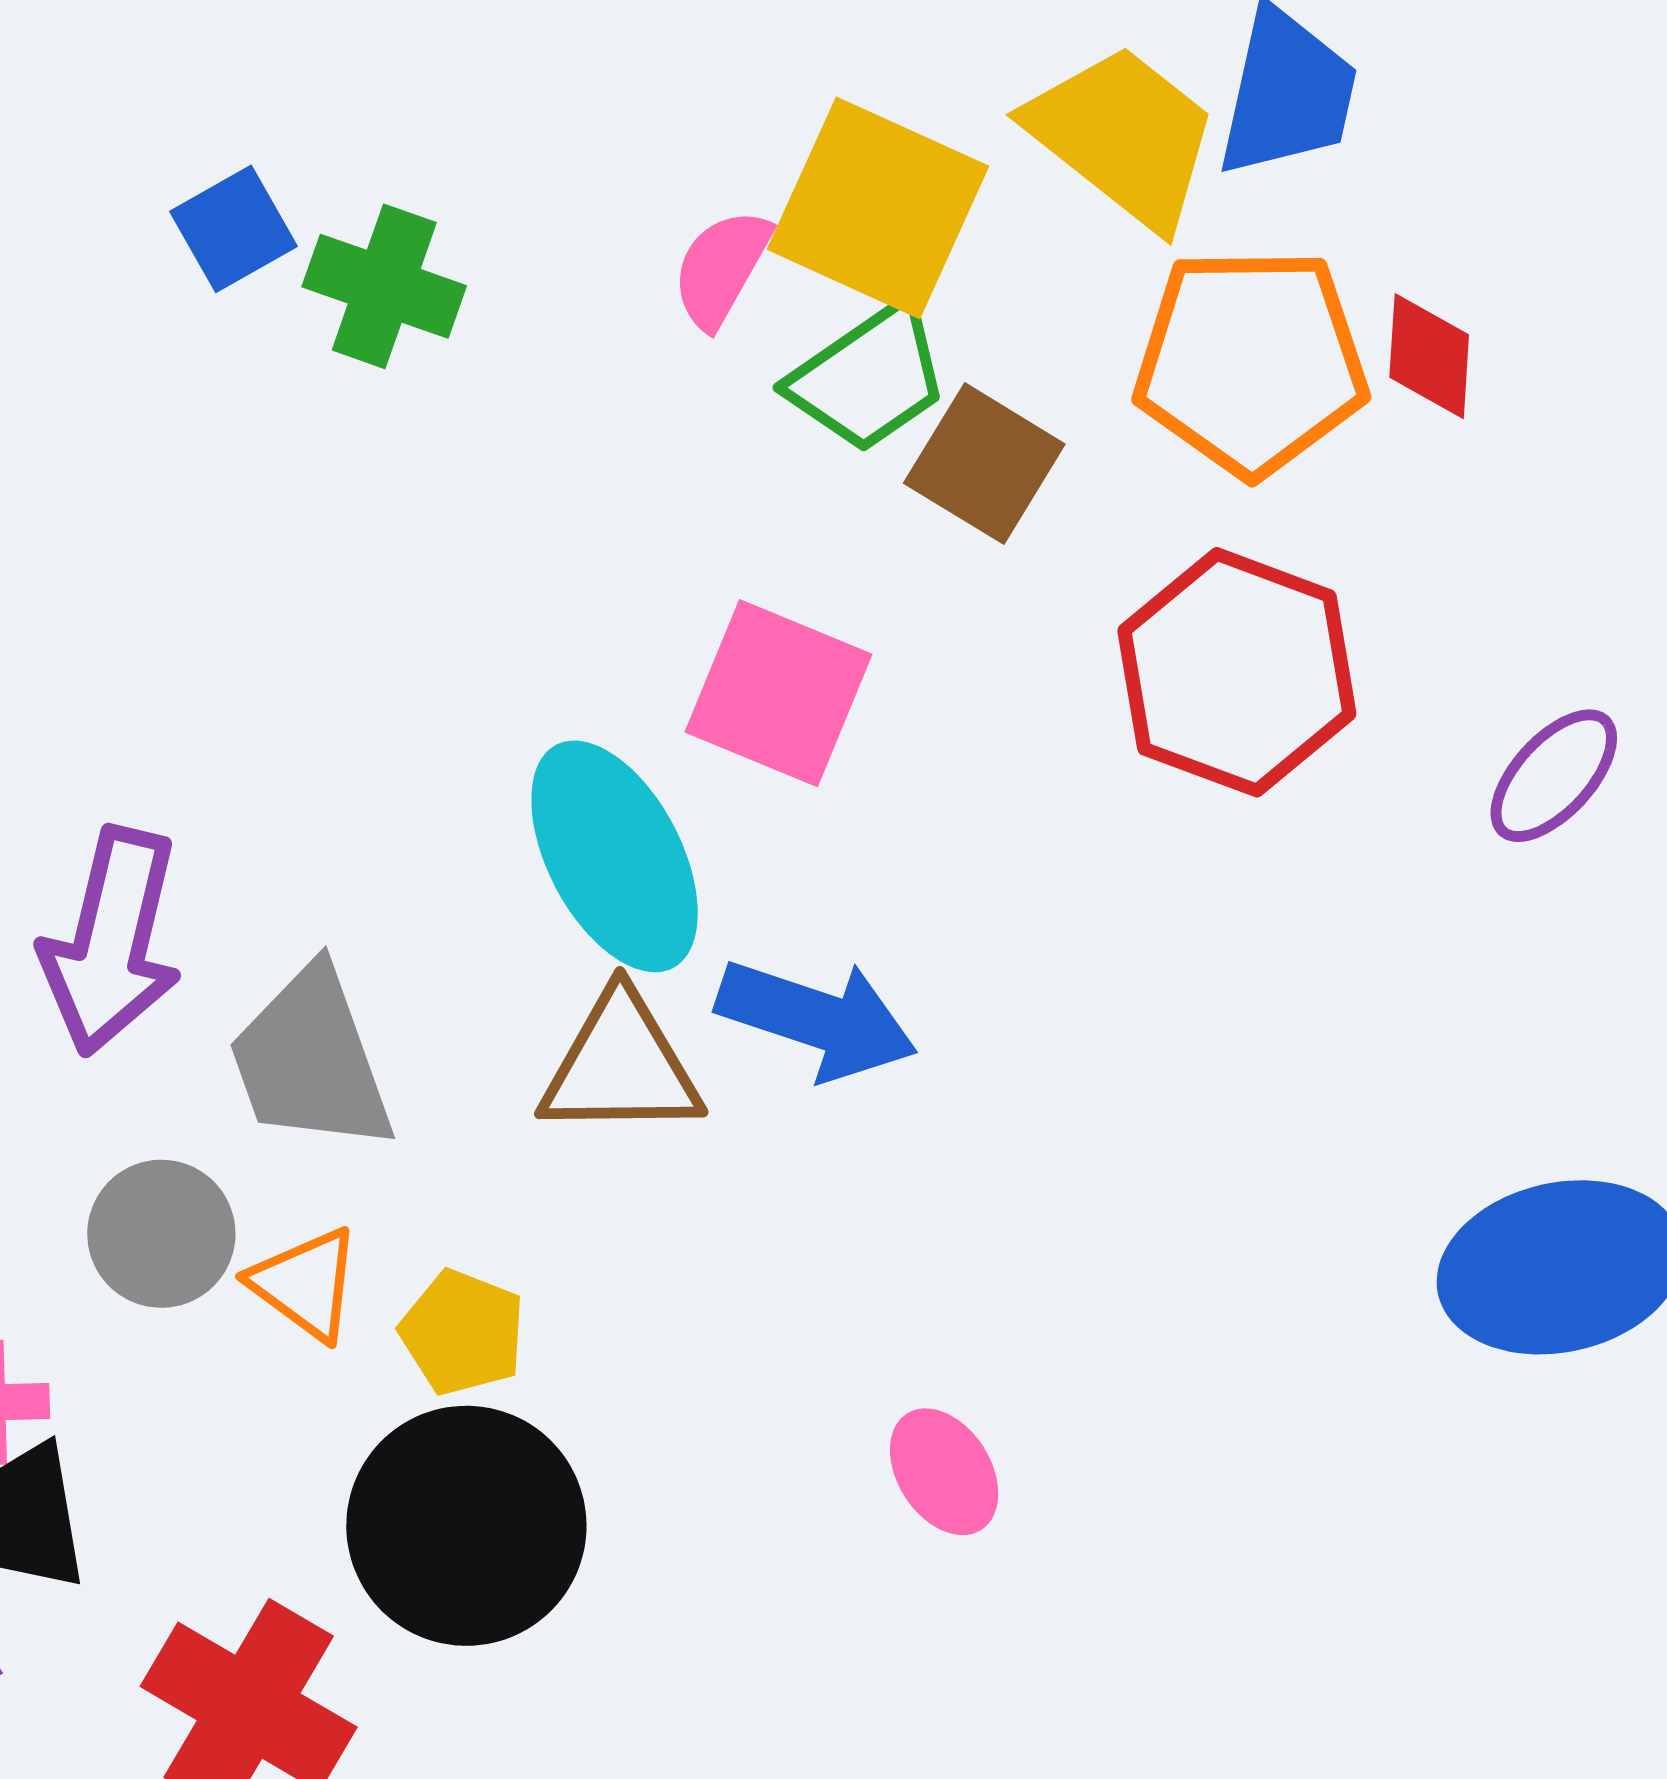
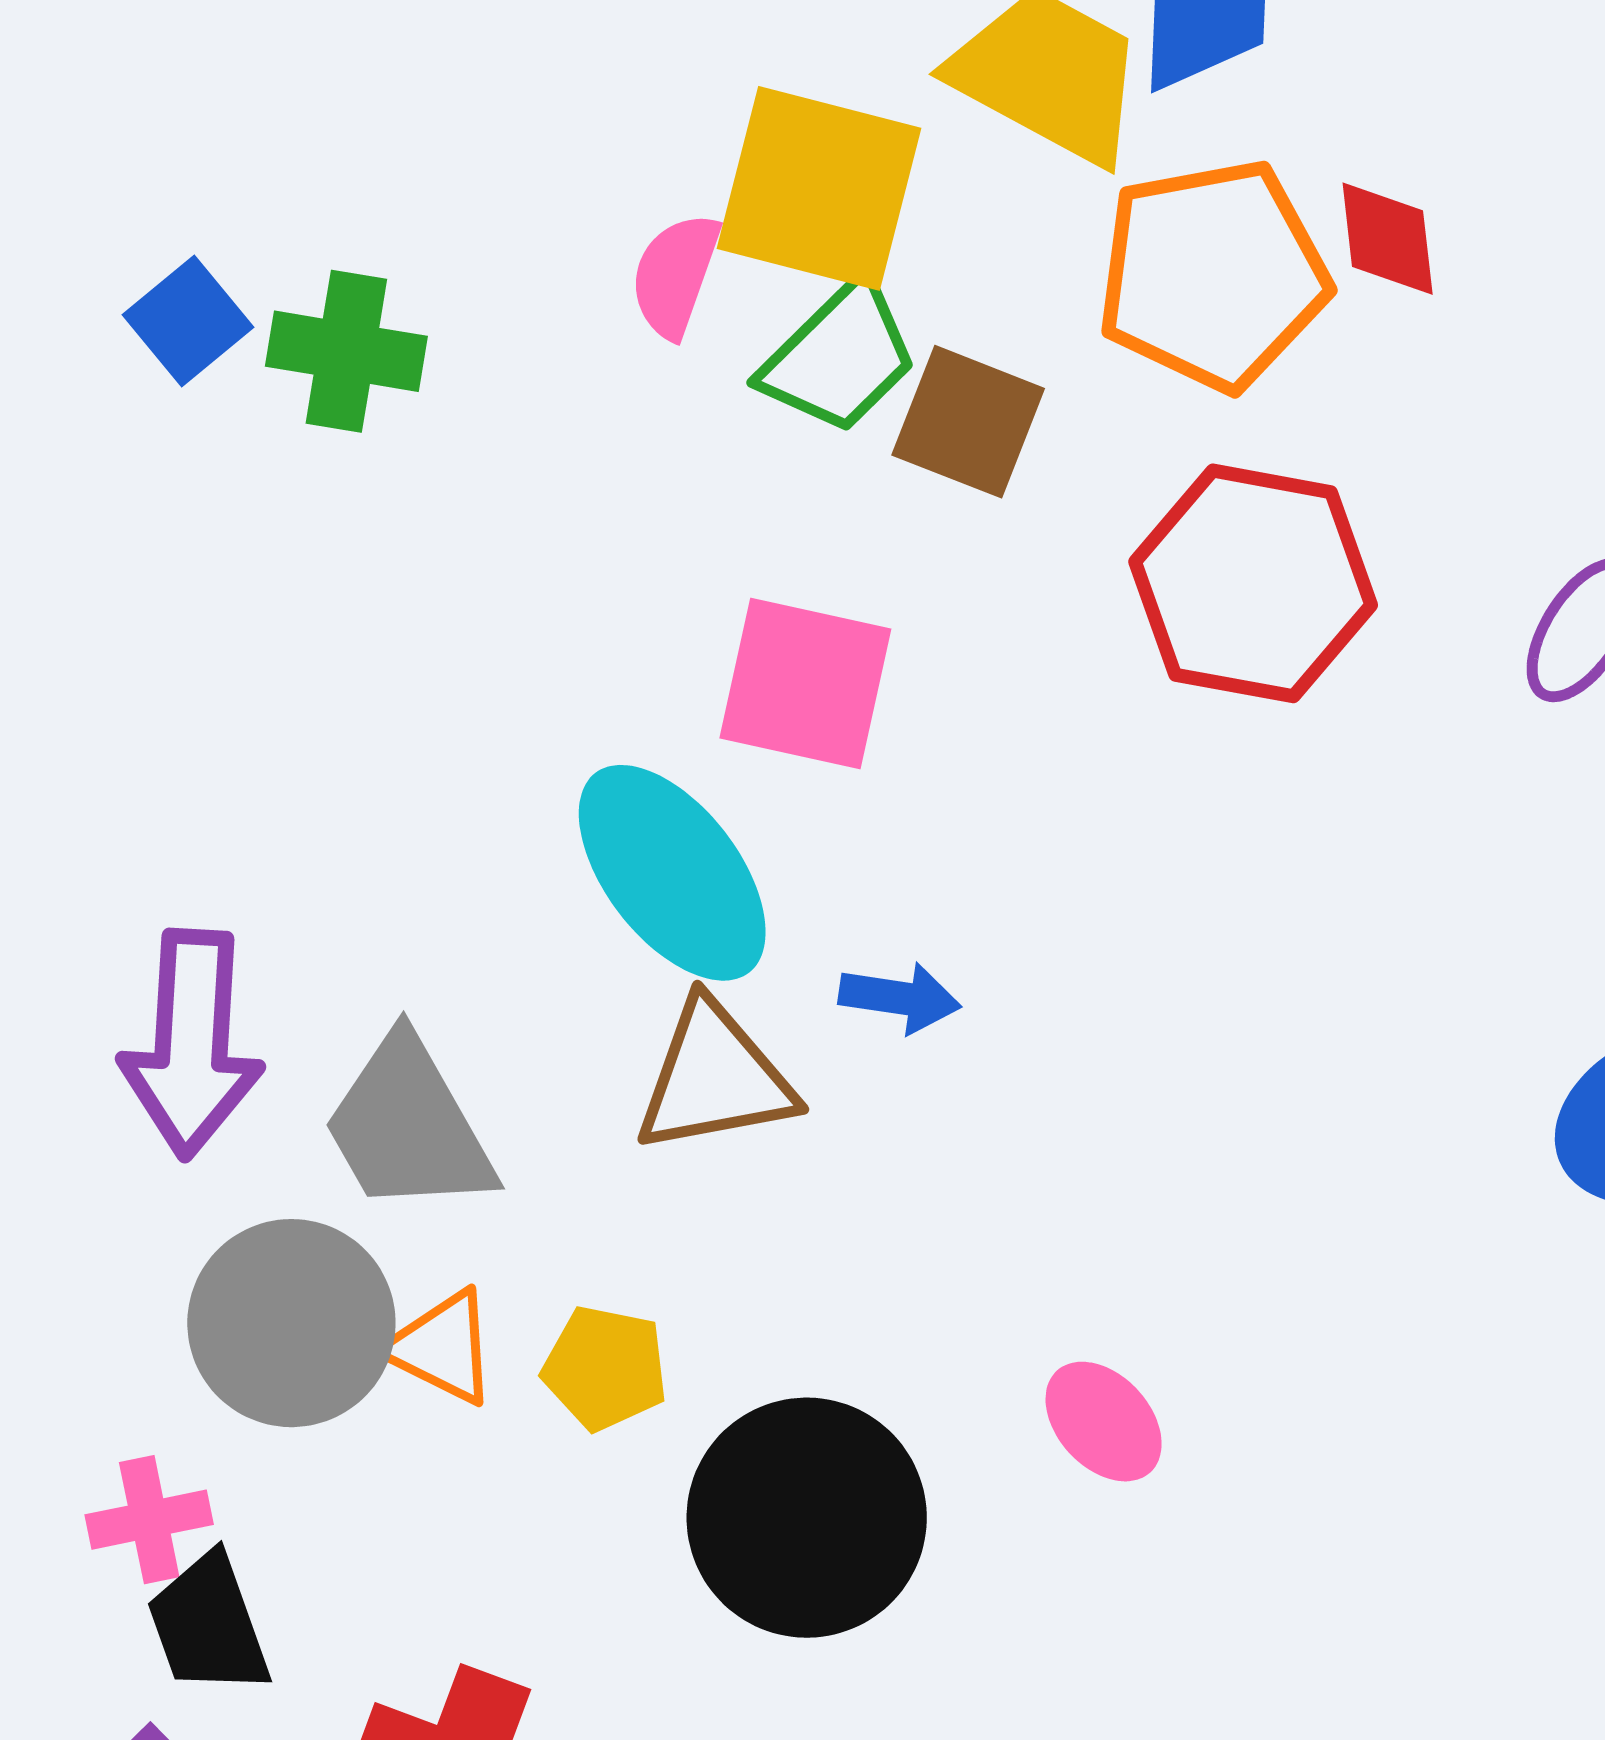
blue arrow: (817, 1019) -> (900, 998), size x0.6
gray circle: (161, 1234) -> (291, 1323), size x1.4
black circle: (466, 1526) -> (807, 1518), moved

